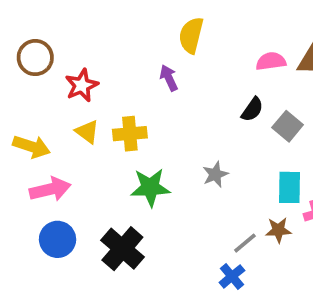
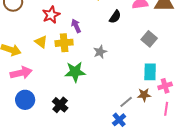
purple arrow: (169, 78) -> (76, 26), moved
red star: (82, 85) -> (51, 15), moved
black semicircle: (252, 109) -> (115, 17), moved
gray star: (215, 174) -> (100, 52), moved
black cross: (122, 249) -> (60, 105), size x0.7

